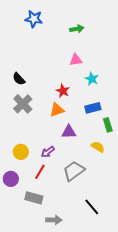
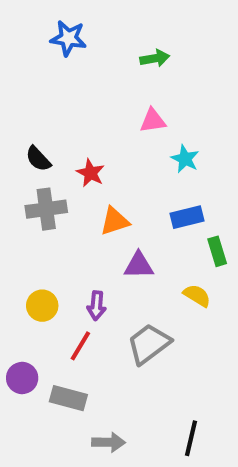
red star: (63, 91) -> (90, 173), moved
gray cross: (23, 104) -> (46, 209), turned 36
purple arrow: (48, 152) -> (97, 306), turned -48
purple circle: (11, 179) -> (22, 378), moved
black line: (92, 207) -> (191, 438), moved, turned 54

